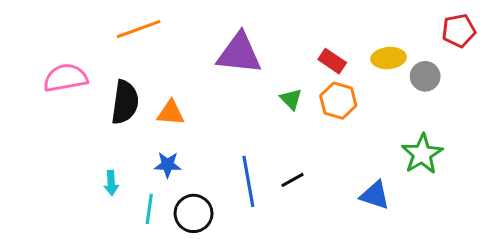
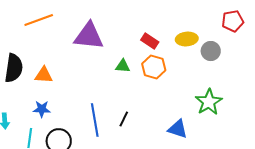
orange line: (139, 29) -> (39, 20), moved
green triangle: (291, 99) -> (123, 66), turned -42
black line: (293, 180) -> (124, 119), turned -35

